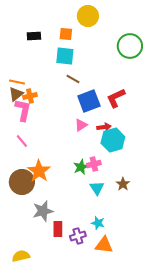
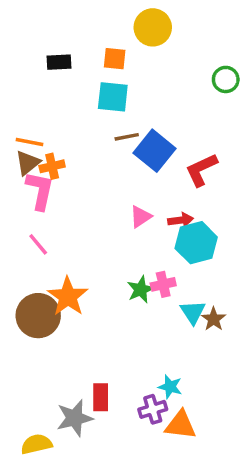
green circle: (130, 46) -> (226, 79), size x0.6
brown line: (73, 79) -> (127, 137), turned -40
blue square: (89, 101) -> (155, 151), moved, turned -30
cyan triangle: (97, 188) -> (193, 312), moved
gray star: (43, 211) -> (75, 418), moved
purple cross: (78, 236) -> (153, 409), moved

